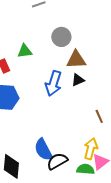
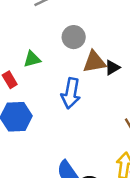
black triangle: (78, 80) -> (112, 68), moved

